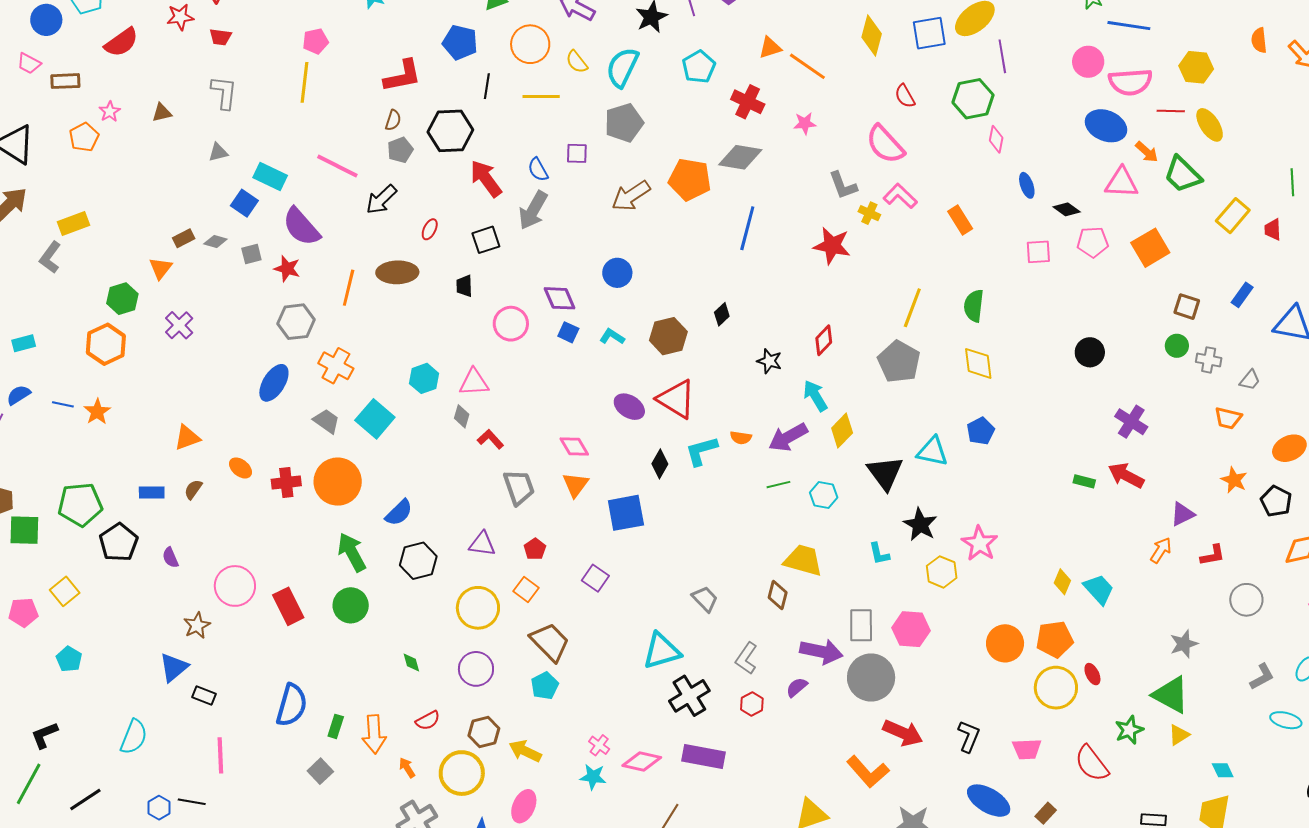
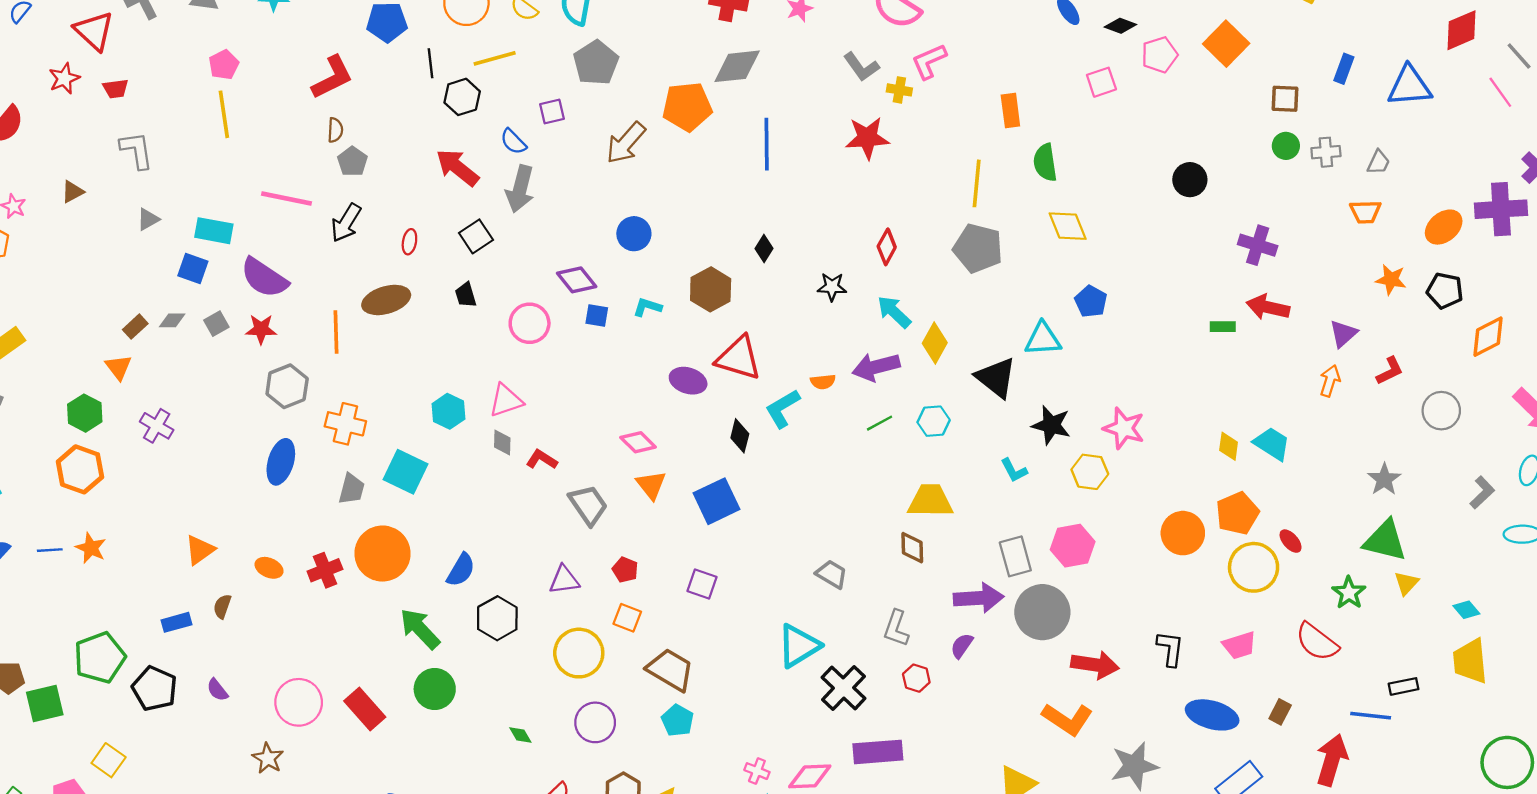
black hexagon: (450, 131) -> (462, 97), moved, size x0.7
pink L-shape: (900, 196) -> (929, 61), turned -52
orange rectangle: (960, 220) -> (1010, 110), moved, turned 40
gray trapezoid: (326, 421) -> (352, 489), turned 84
purple arrow: (788, 437) -> (876, 367), turned 30

